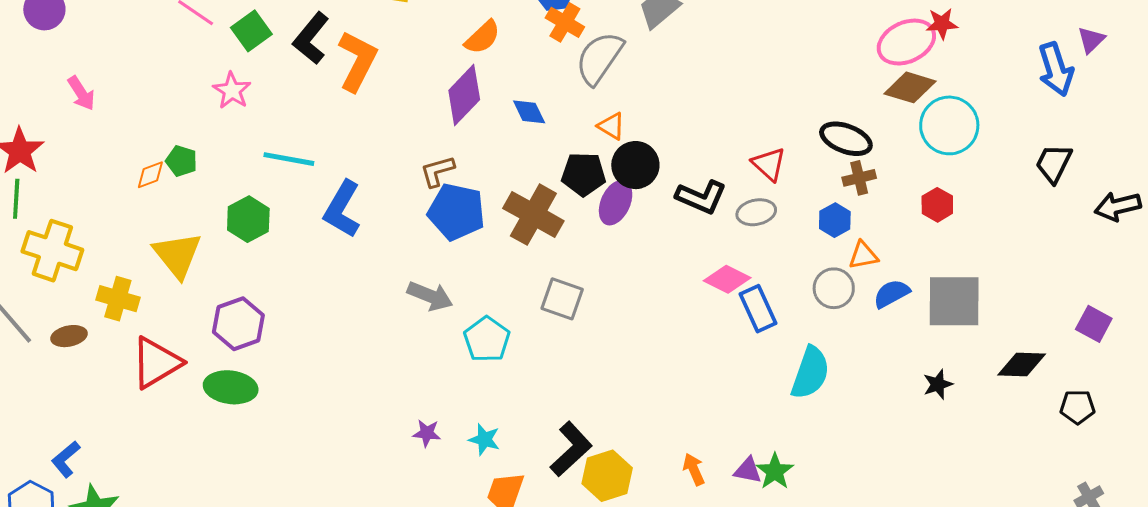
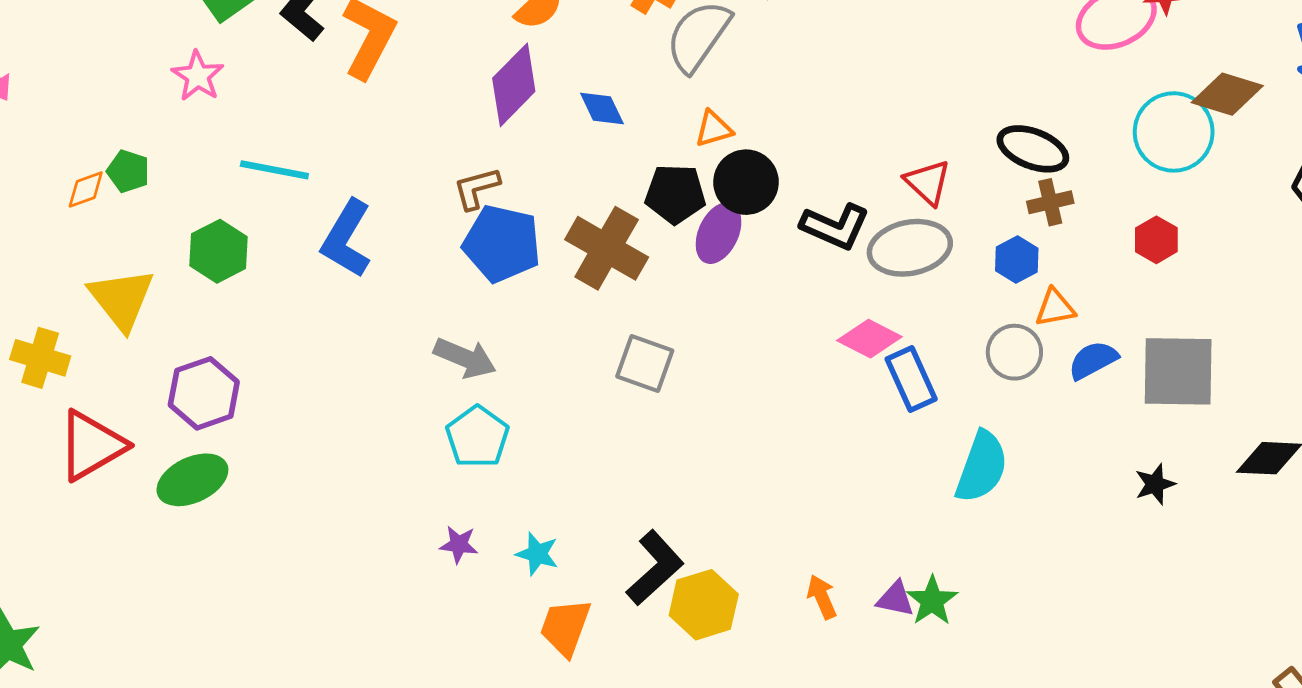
brown diamond: (910, 87) -> (1227, 94), moved
orange triangle: (611, 126) -> (714, 129), turned -48
gray ellipse: (756, 212) -> (910, 248), size x1.5
cyan pentagon: (487, 339) -> (477, 437), moved
green ellipse: (231, 387) -> (192, 480), turned -33

